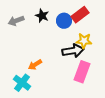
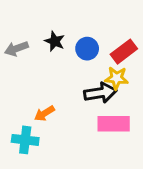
red rectangle: (80, 15) -> (124, 52), moved
pink rectangle: (82, 72) -> (114, 124), turned 70
cyan cross: (22, 83) -> (25, 140), turned -30

